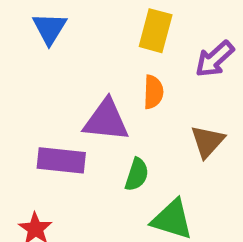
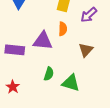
purple rectangle: (61, 160) -> (15, 50), moved
green semicircle: (137, 175) -> (49, 74), moved

